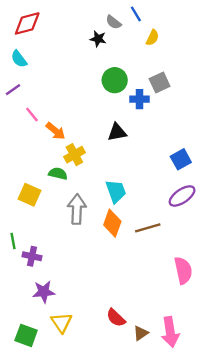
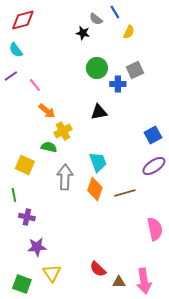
pink line: (32, 114) -> (35, 85), moved
green line: (13, 241) -> (14, 195), moved
brown triangle: (141, 333) -> (119, 282), turned 32

